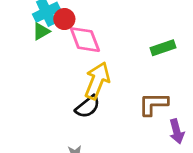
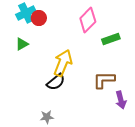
green triangle: (41, 31) -> (22, 44), moved
pink diamond: (85, 40) -> (88, 20), moved, turned 65

